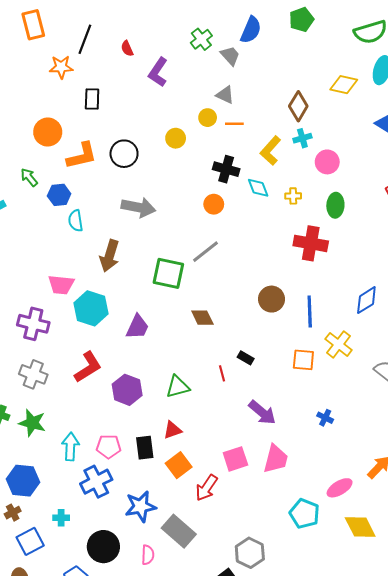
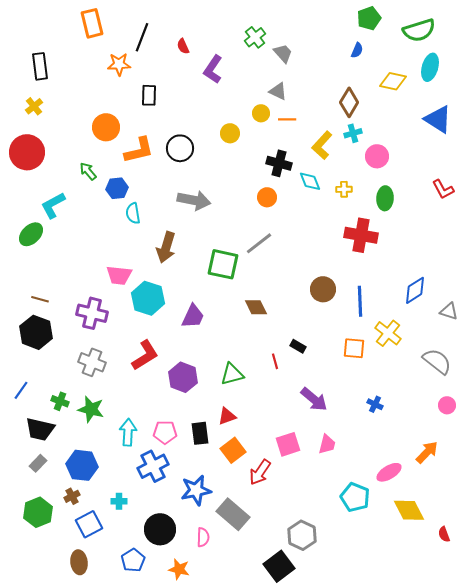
green pentagon: (301, 20) -> (369, 18), moved
blue semicircle: (251, 30) -> (357, 50), moved, size x0.6
pink trapezoid: (276, 459) -> (327, 444), size x0.7

